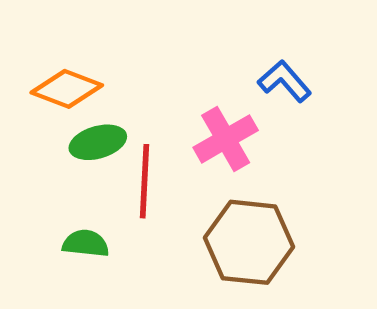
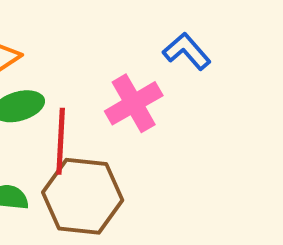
brown hexagon: (249, 242) -> (83, 196), moved

